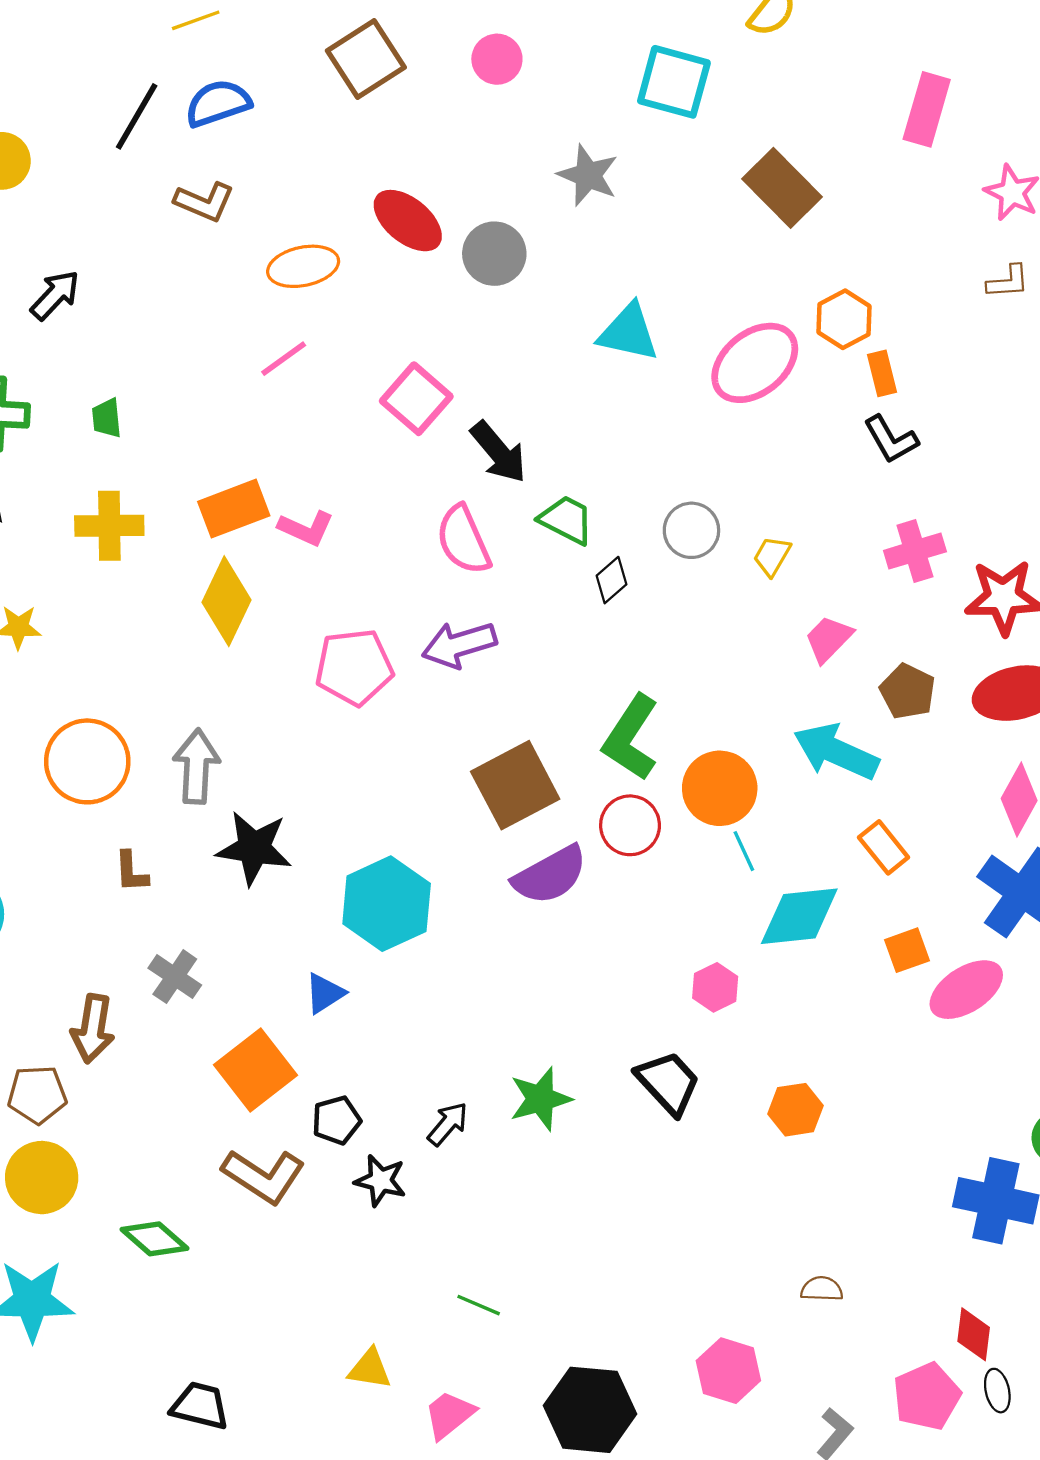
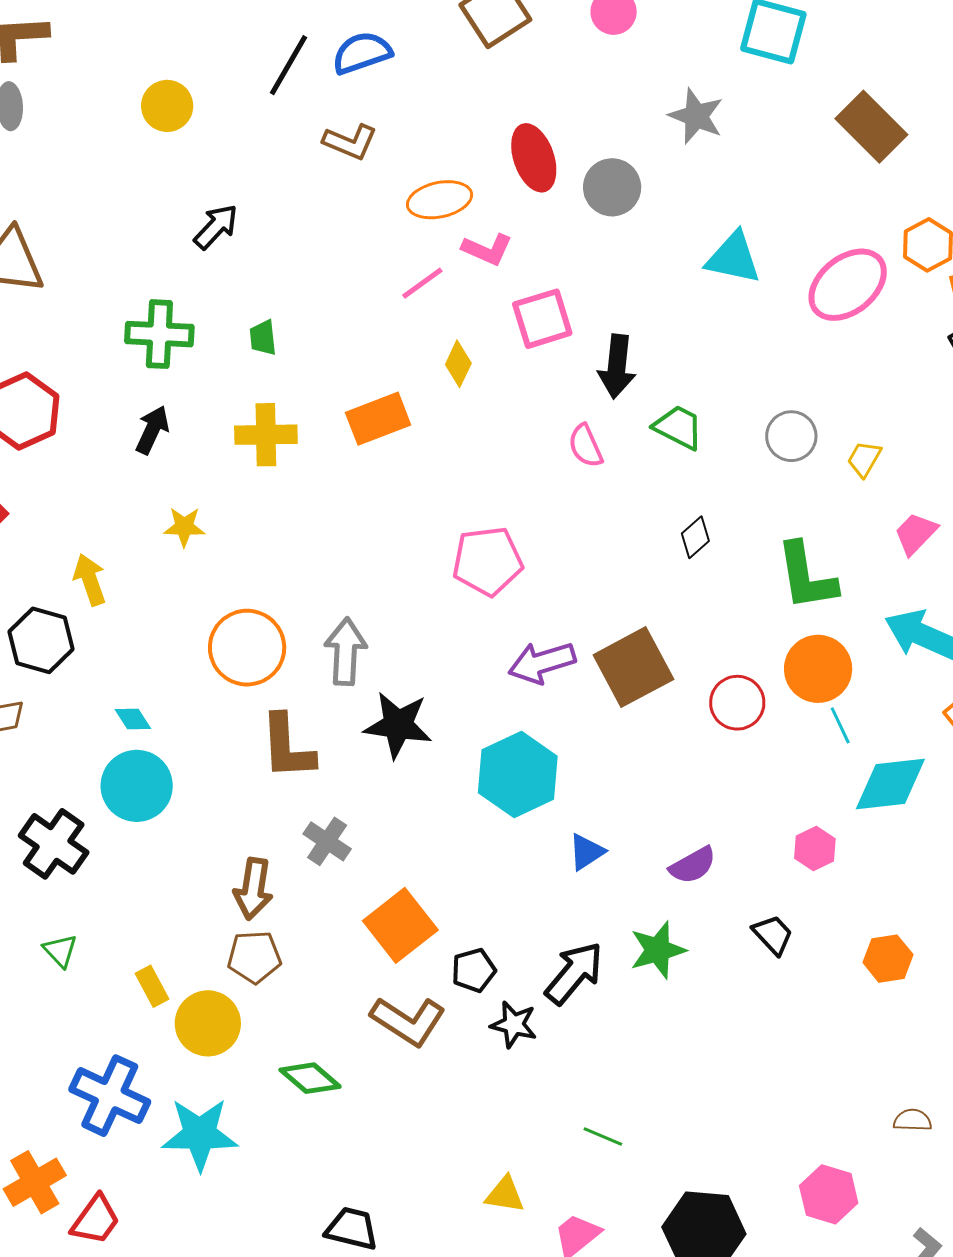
red ellipse: (408, 221) -> (534, 158), turned 32
pink square: (416, 399) -> (542, 319), turned 32
black arrow: (499, 452) -> (617, 366), turned 46
pink L-shape: (306, 528) -> (487, 249), moved
pink semicircle: (463, 540) -> (586, 446), size x0.7
black diamond: (612, 580) -> (695, 537), moved
yellow diamond: (227, 601) -> (458, 364), moved, size x0.6
purple arrow: (459, 645) -> (542, 663), moved
green L-shape: (631, 738) -> (806, 576), moved, turned -42
brown L-shape: (131, 872) -> (287, 747), size x1.8
purple semicircle: (550, 875) -> (693, 865), moved, size x0.7
blue triangle: (325, 993) -> (587, 852), moved
black trapezoid: (668, 1083) -> (773, 935), size x0.7
brown pentagon: (37, 1095) -> (254, 957), moved
black arrow: (448, 1124) -> (574, 973), size x1.6

